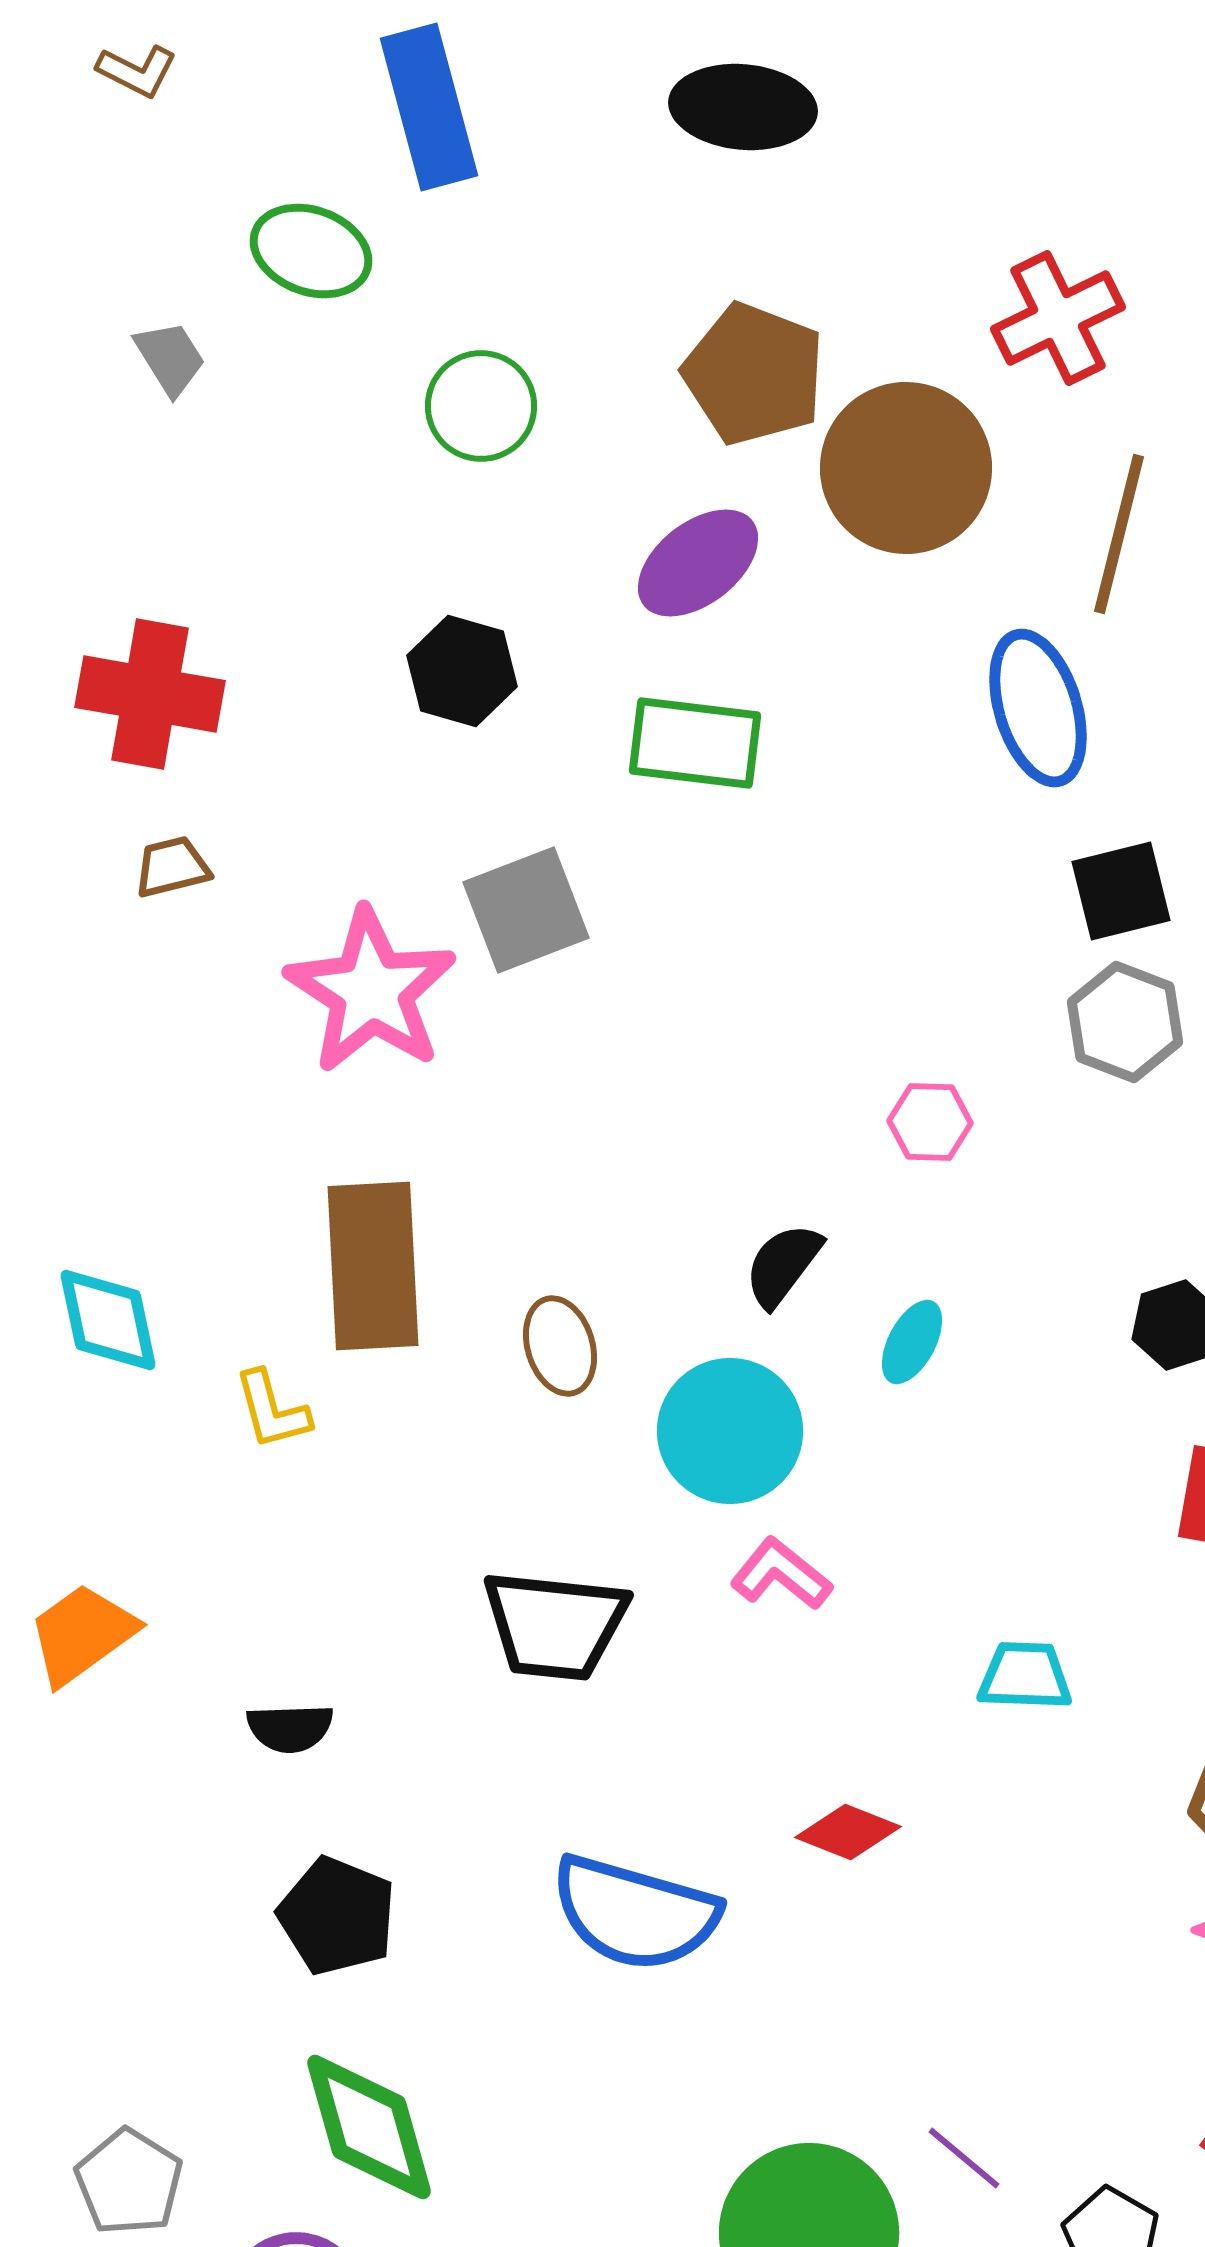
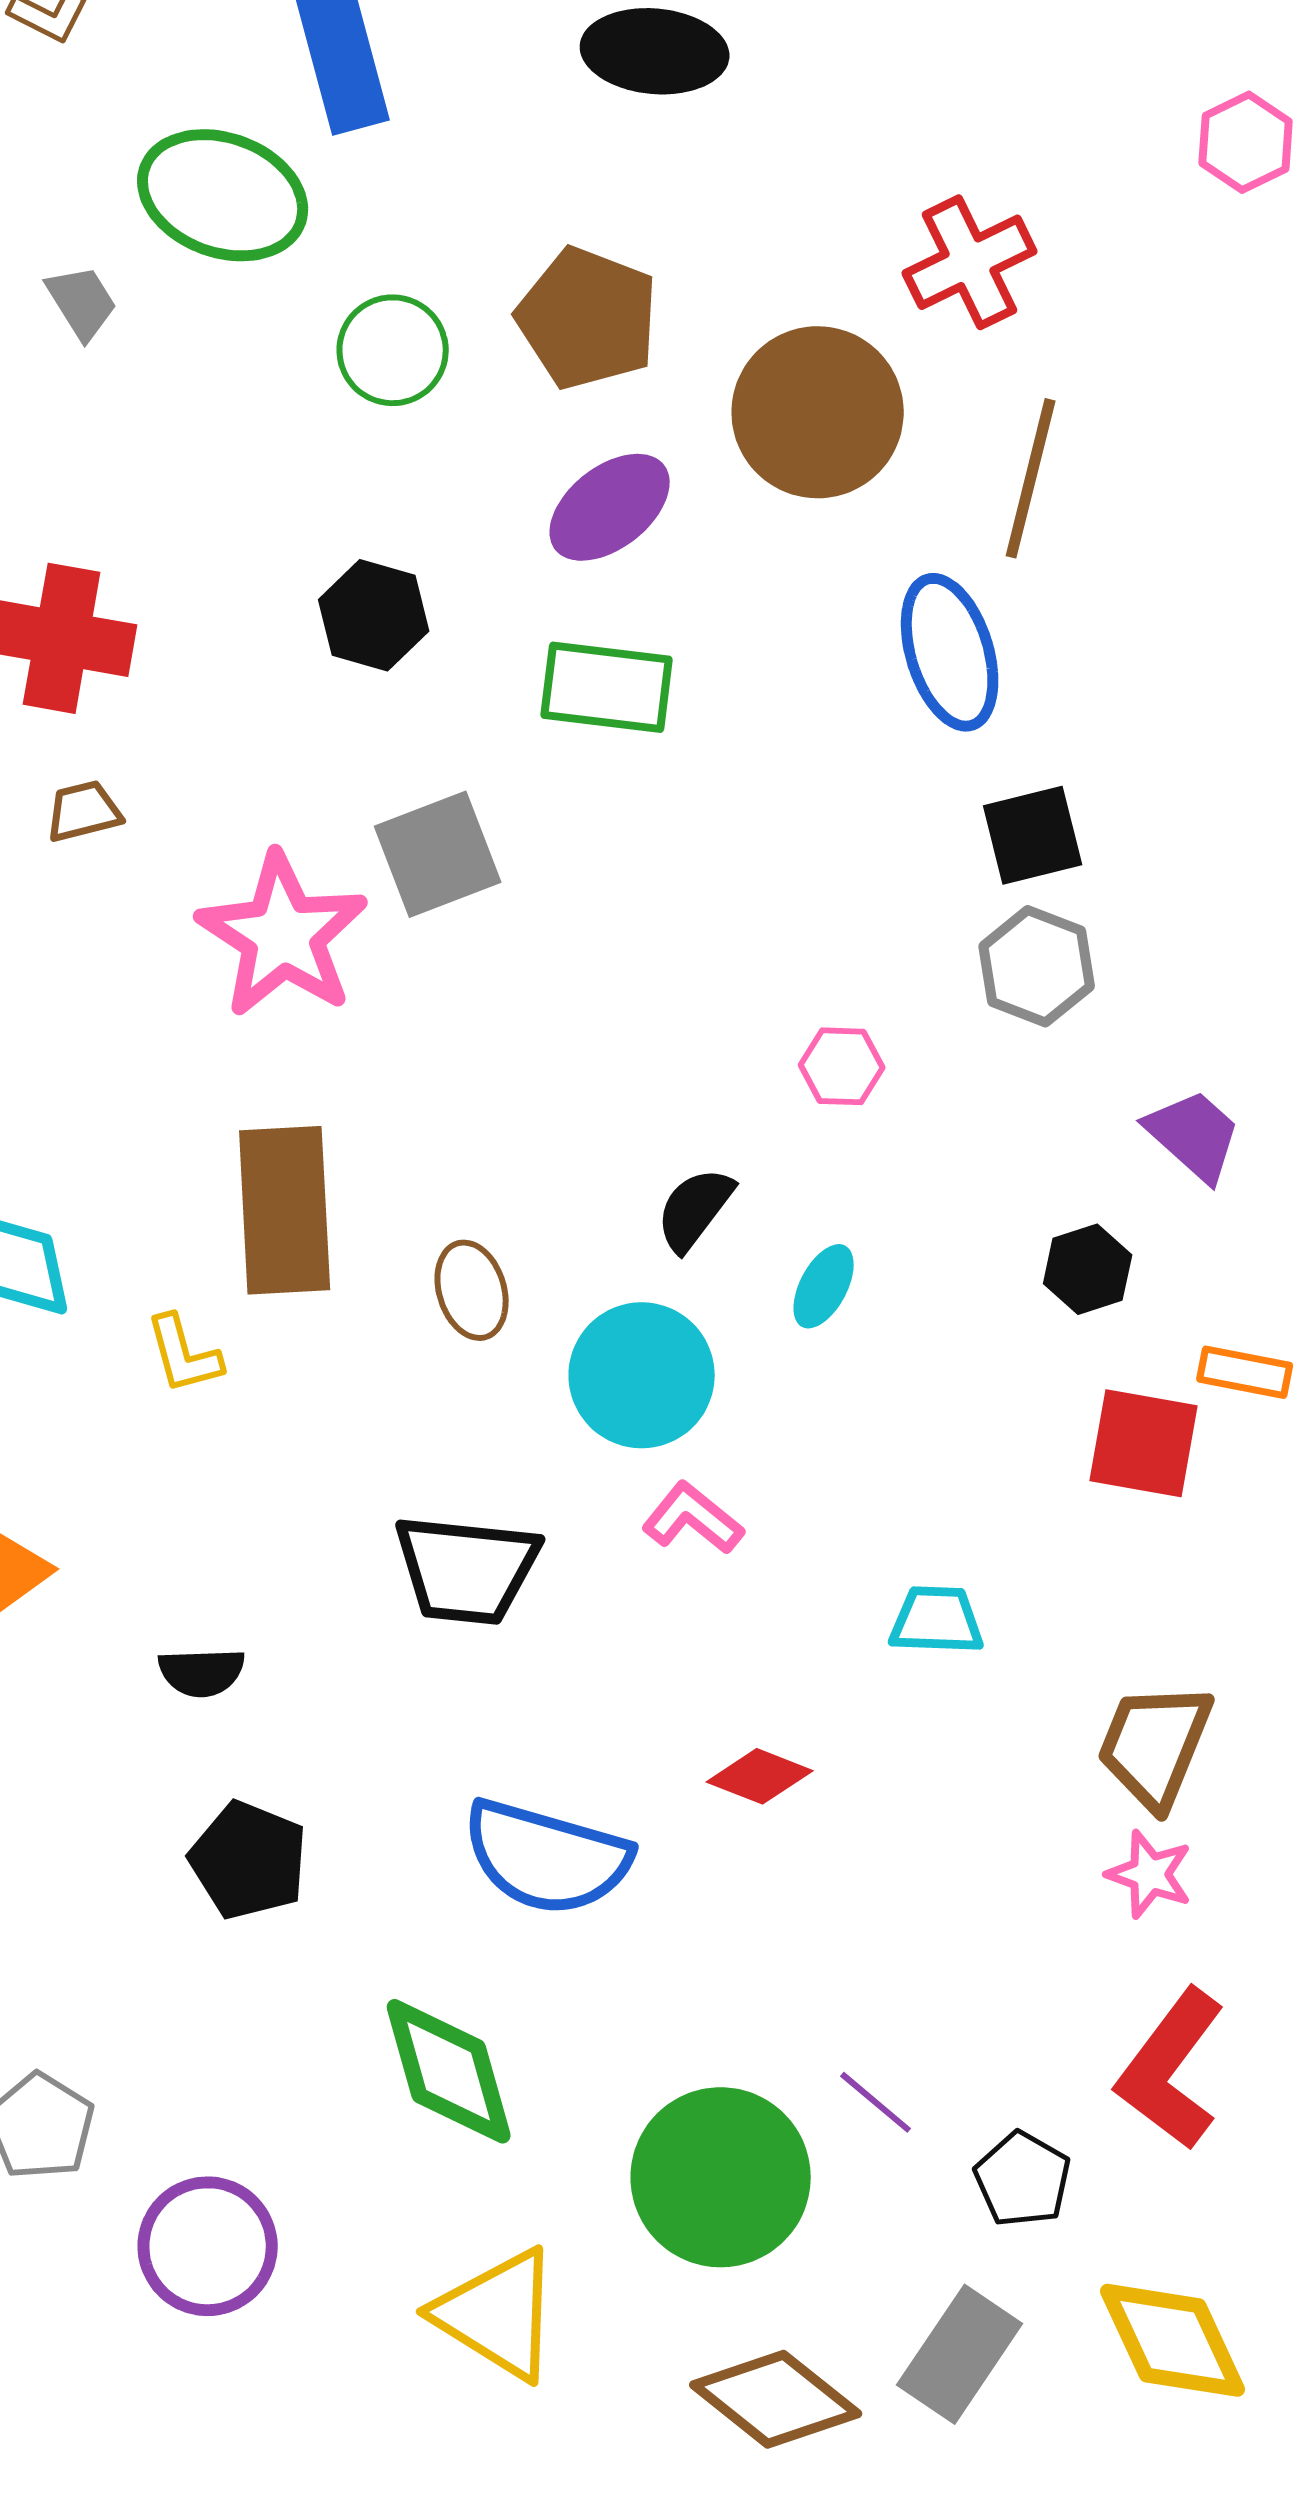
green ellipse: (311, 251) -> (223, 195), size x1.4
brown pentagon: (754, 374) -> (588, 318), moved
green diamond: (369, 2127) -> (449, 2071), moved

